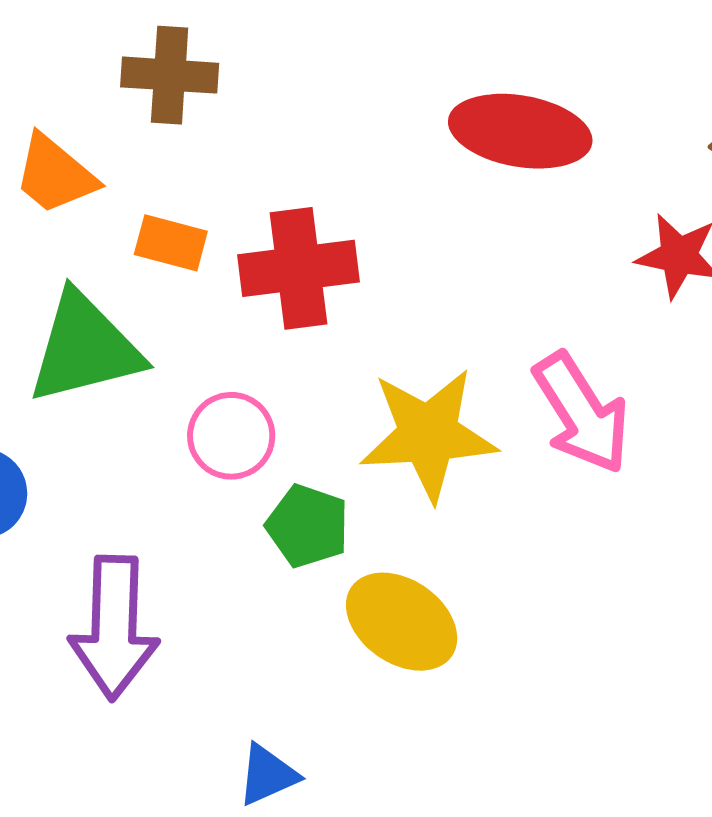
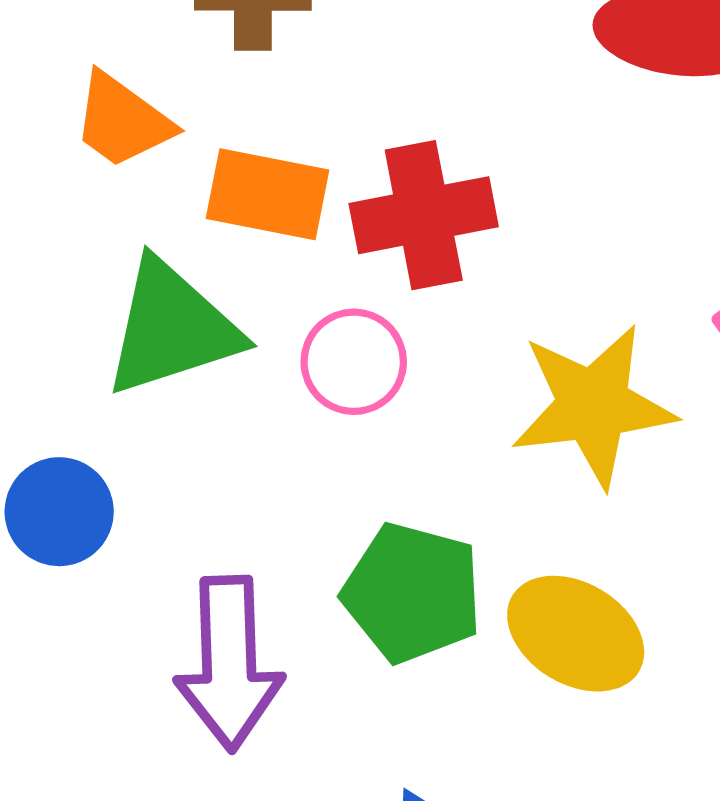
orange rectangle: (171, 243) -> (267, 194), size x1.4
pink circle: (231, 436) -> (354, 362), moved
green pentagon: (308, 526) -> (412, 593), moved, size x1.4

